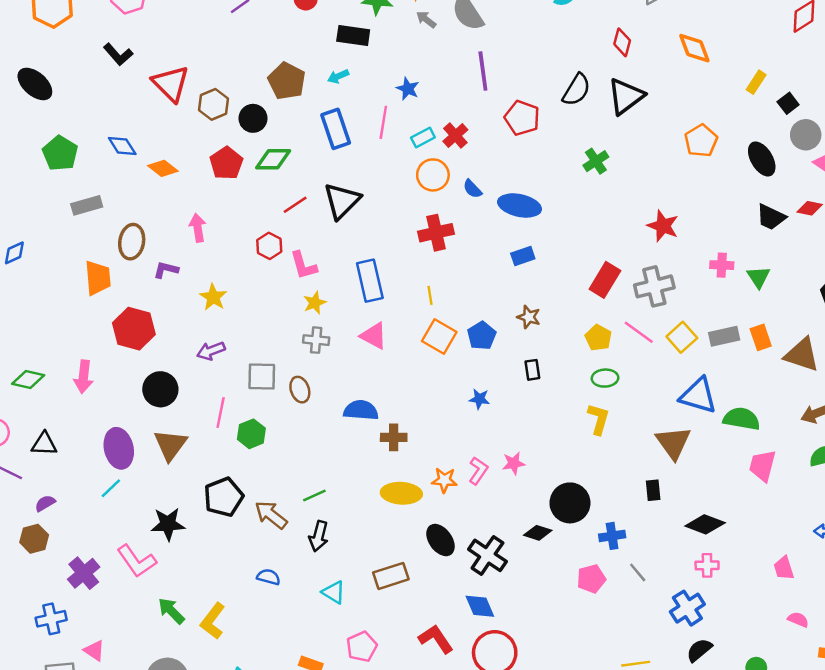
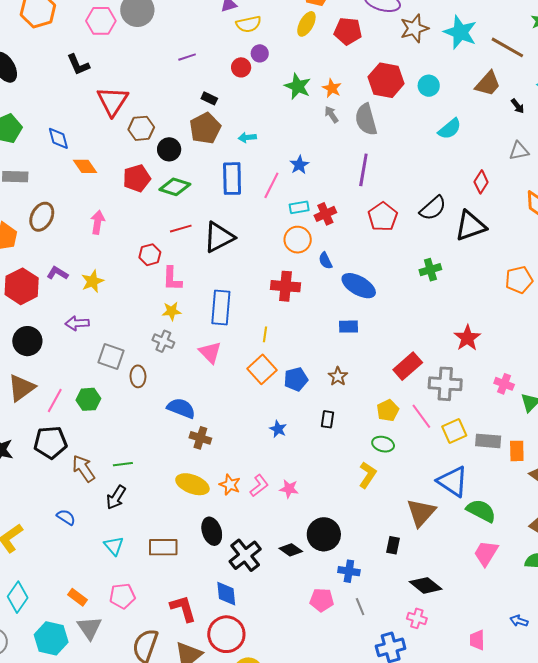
black rectangle: (353, 36) -> (209, 98), moved, size x0.6
purple L-shape: (166, 270) -> (57, 273), moved
pink line: (221, 413) -> (55, 401), moved

